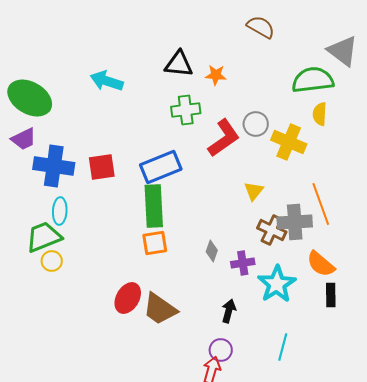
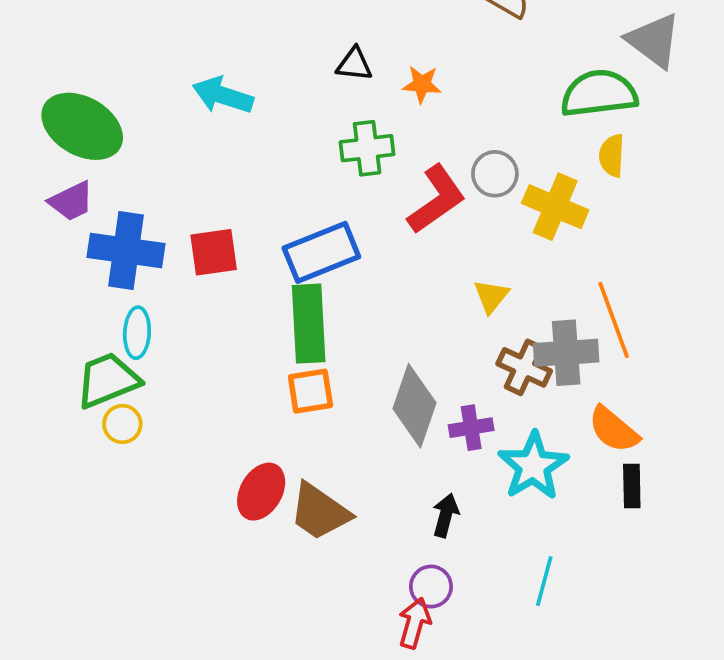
black triangle: (179, 64) -> (354, 64), size x0.7
gray diamond: (212, 251) -> (415, 406), size x2.0

